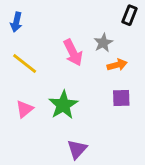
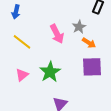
orange arrow: (117, 65) -> (89, 43), turned 48
purple square: (121, 98) -> (92, 67), size x1.5

